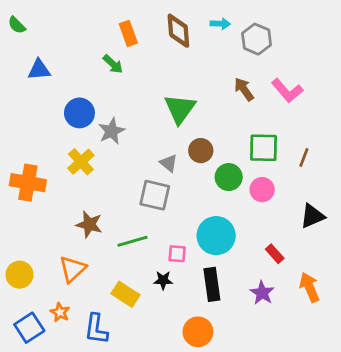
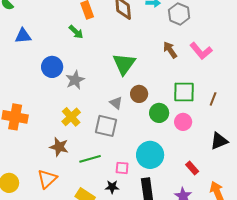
yellow cross: (81, 162) -> (71, 117), moved

